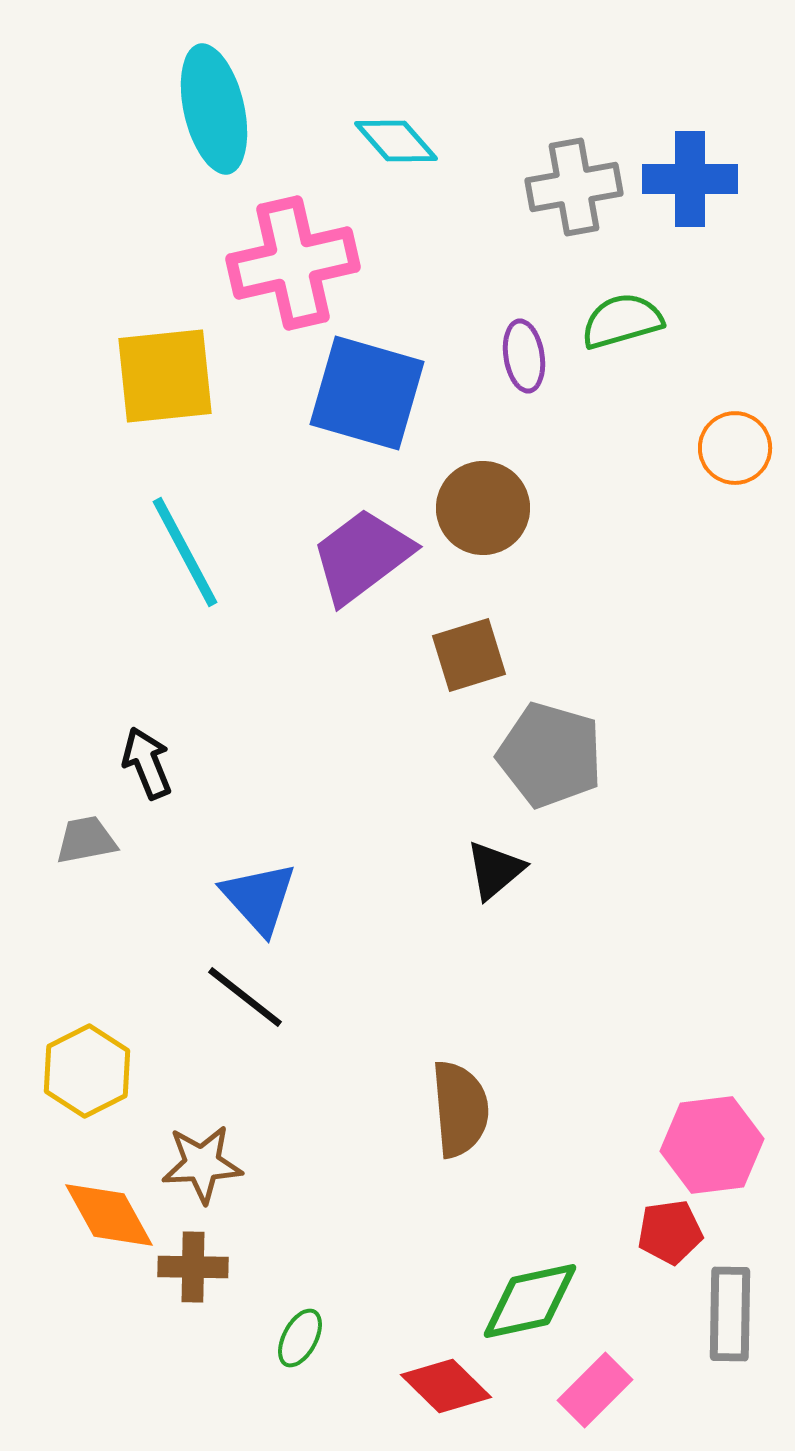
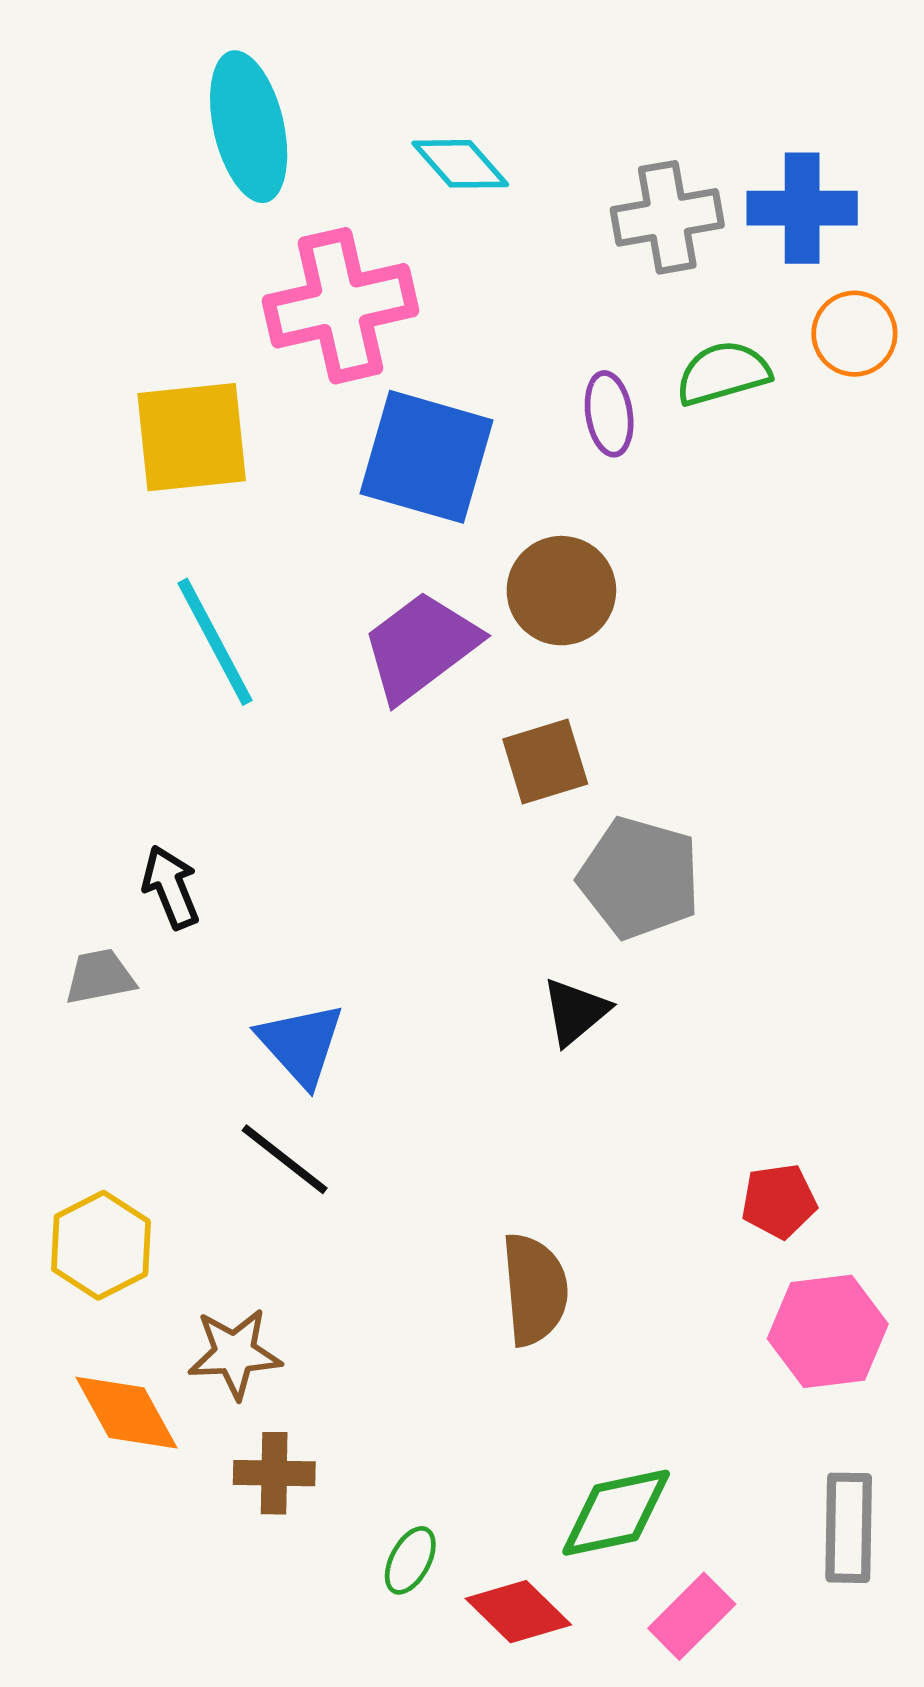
orange circle: (735, 448) -> (854, 334), moved
red pentagon: (670, 1232) -> (779, 1201), moved
brown cross: (193, 1267) -> (274, 1473), moved
green ellipse: (300, 1338) -> (410, 1560), moved

